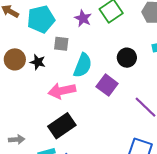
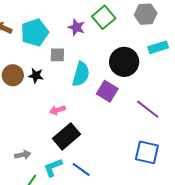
black circle: (127, 58) -> (124, 62), size x1.5
pink arrow: (62, 91) -> (58, 110), moved, size x0.6

